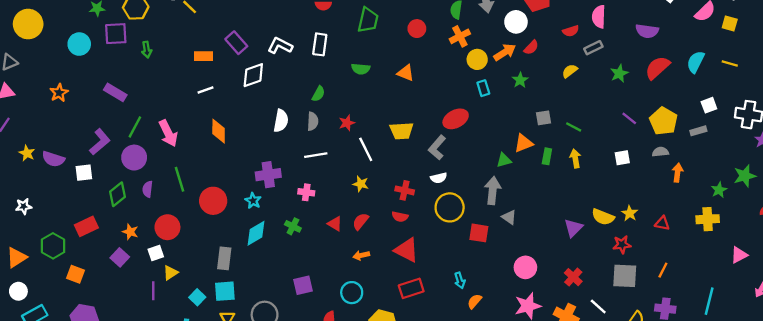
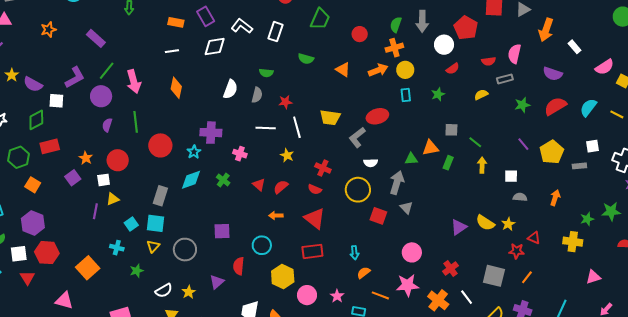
orange arrow: (505, 52) -> (378, 70), moved
green semicircle: (318, 94) -> (266, 73), turned 56
gray semicircle: (660, 152) -> (520, 197), moved
white line: (316, 155) -> (266, 128), moved
yellow arrow: (575, 158) -> (482, 165), moved
white semicircle: (439, 178) -> (371, 163), moved
green diamond: (118, 194) -> (36, 120), moved
red star: (622, 245) -> (517, 251), moved

